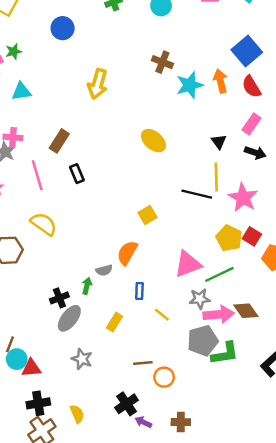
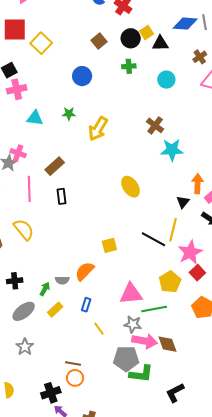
green star: (14, 51) -> (69, 114), moved
orange arrow: (220, 81) -> (198, 184), moved
red square: (252, 236) -> (197, 273), moved
black cross: (59, 298) -> (15, 281), moved
yellow rectangle: (115, 322) -> (55, 310), moved
orange circle: (164, 377) -> (75, 378), moved

